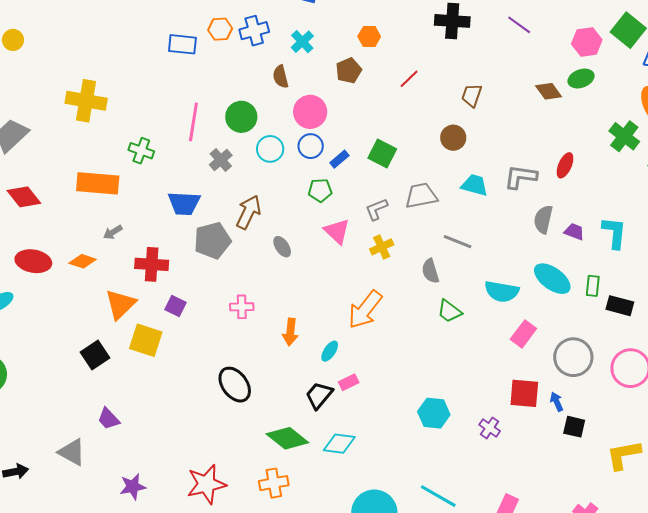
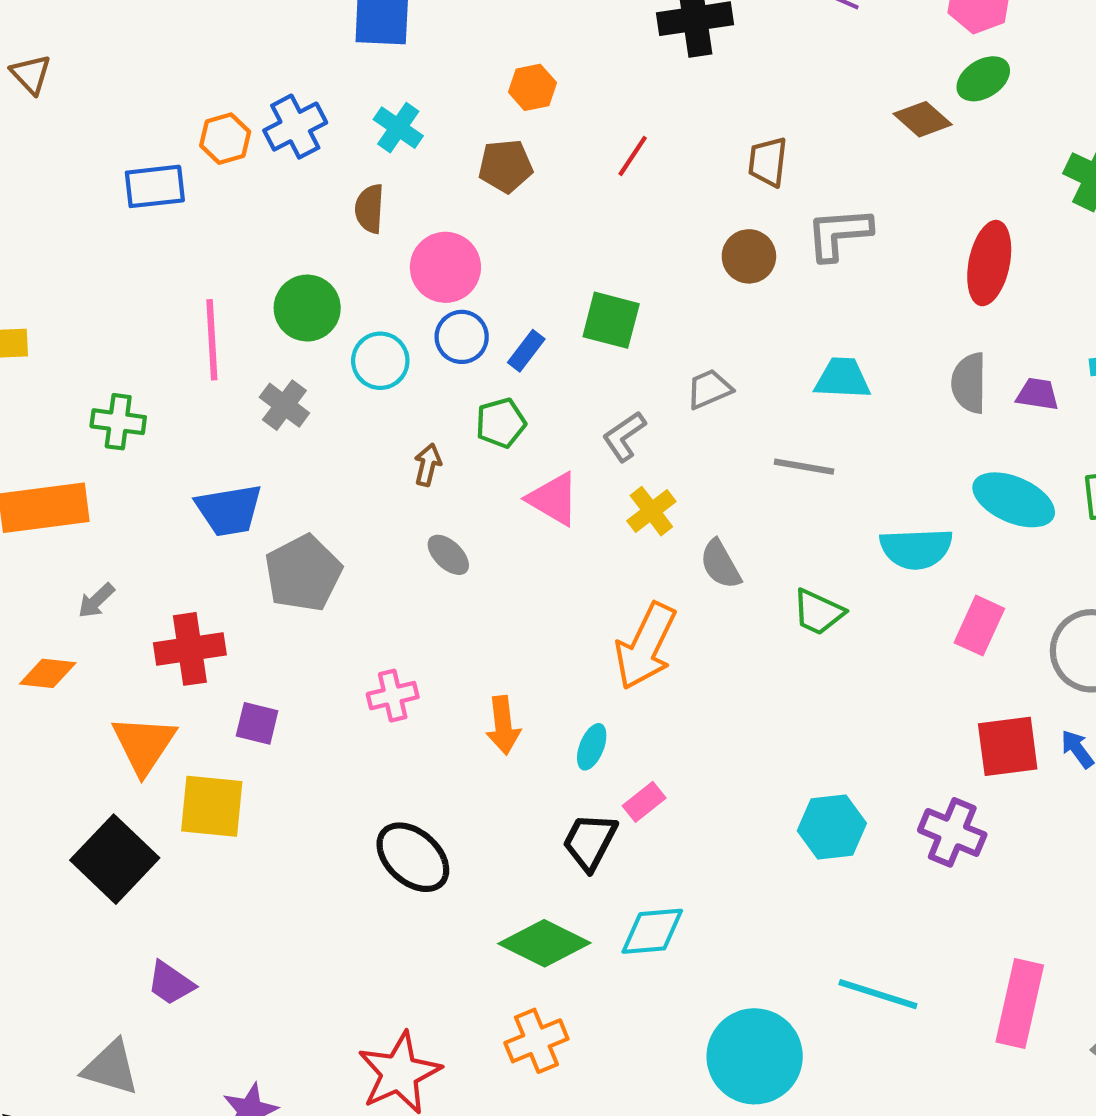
brown pentagon: (349, 71) -> (506, 166), turned 30
brown semicircle: (281, 77) -> (370, 209), turned 30
red ellipse: (565, 165) -> (989, 263), size x1.5
gray L-shape: (521, 177) -> (839, 234), moved
cyan trapezoid: (474, 185) -> (842, 378), moved
gray trapezoid: (421, 196) -> (709, 389), size x0.7
brown arrow: (249, 212) -> (428, 465), moved, size x0.6
gray semicircle: (430, 271) -> (720, 564), moved
black square: (95, 355) -> (115, 859), size x1.4
purple cross: (490, 428) -> (952, 832), size x1.4

